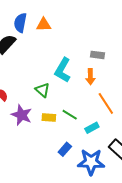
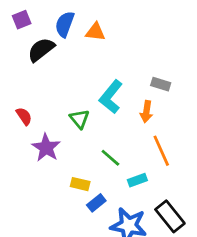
yellow rectangle: (49, 118) -> (80, 184), moved

